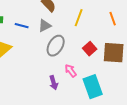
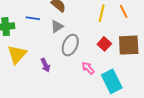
yellow line: (79, 18) -> (102, 13), moved
blue line: (22, 26) -> (33, 18), moved
purple arrow: (54, 83) -> (45, 65), moved

